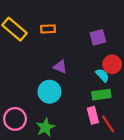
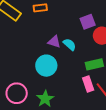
purple square: (98, 37) -> (88, 22), moved
cyan semicircle: (102, 75) -> (70, 44), moved

